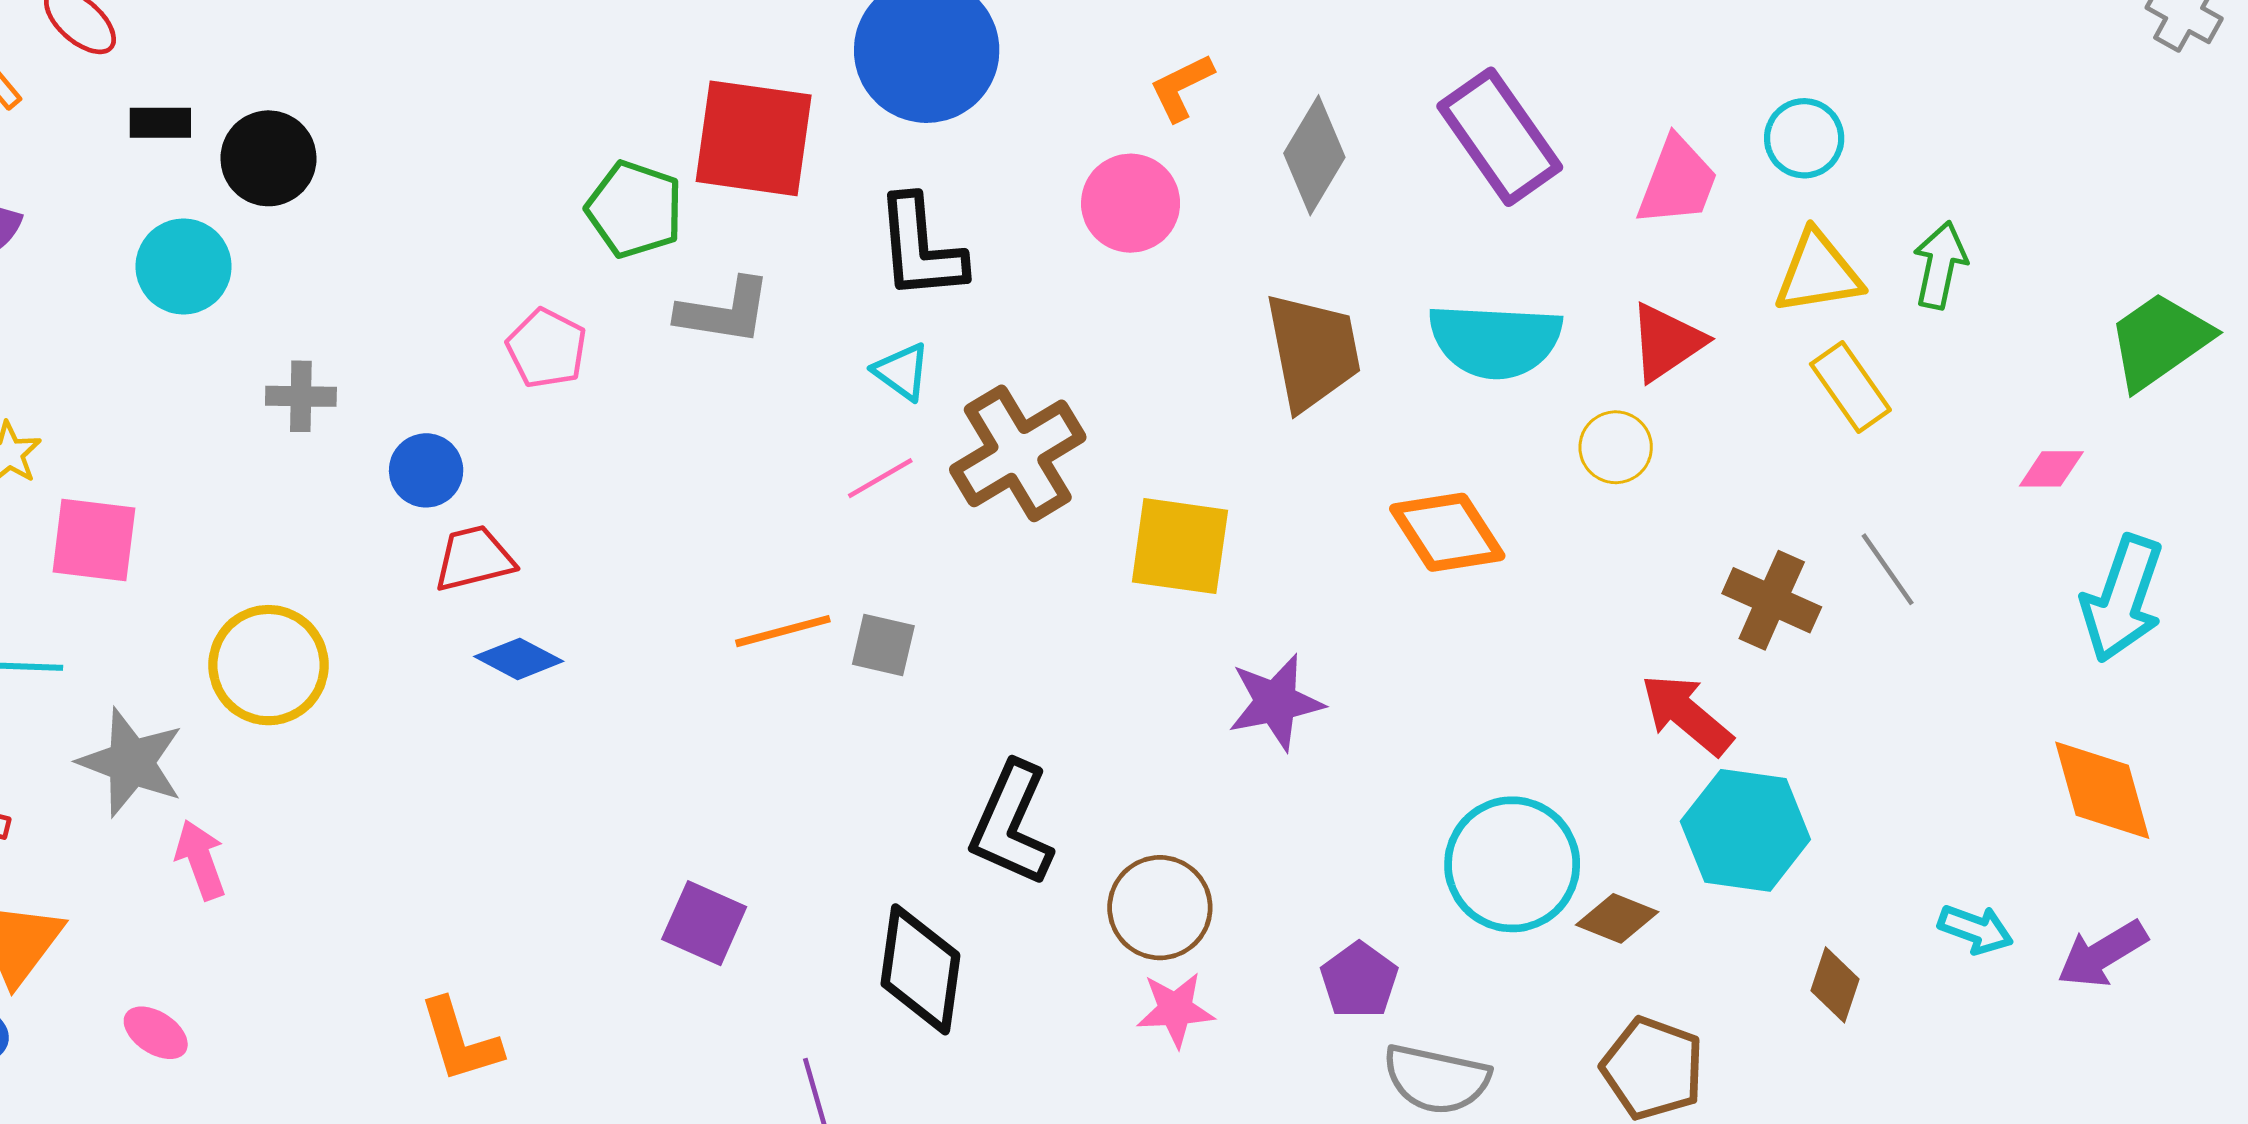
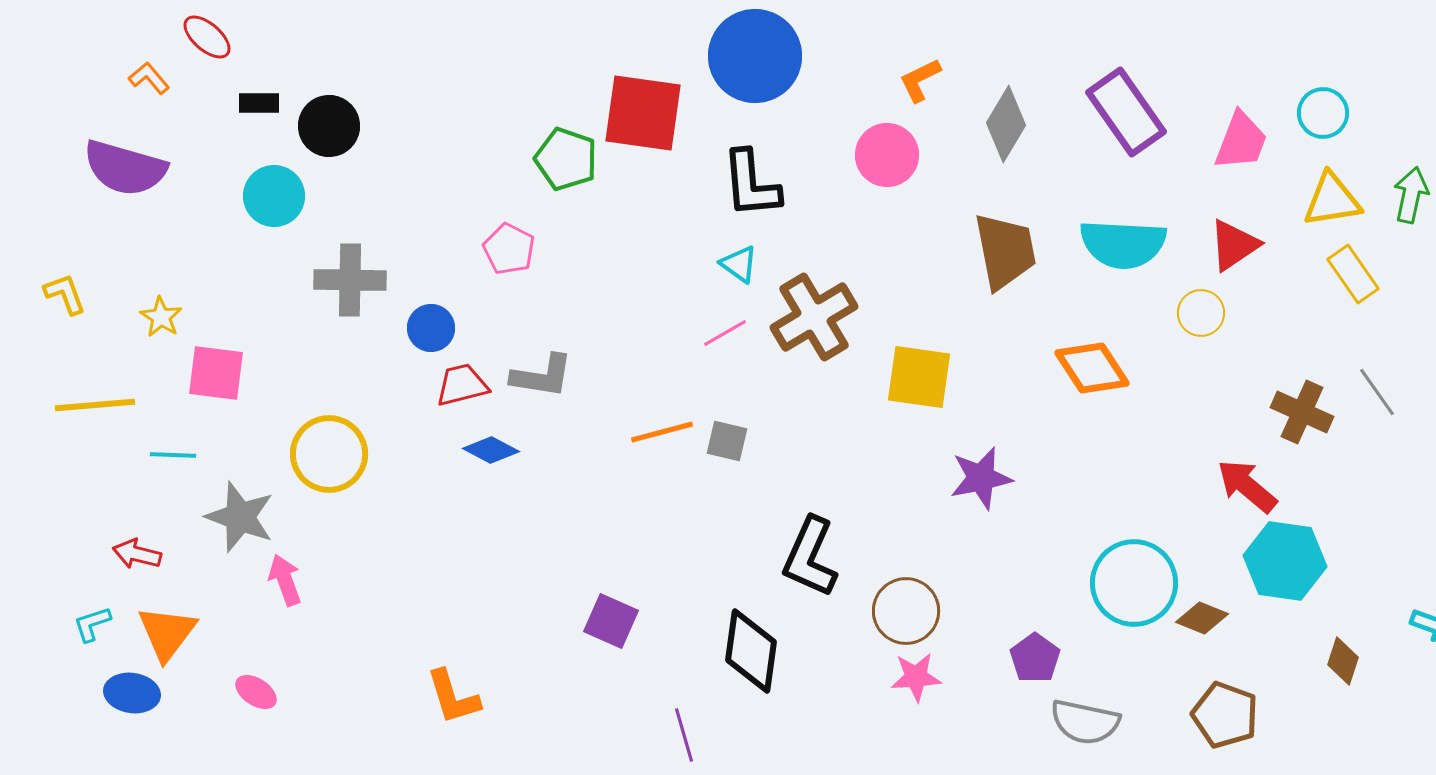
gray L-shape: (724, 311) -> (542, 376), moved
gray cross: (301, 396) -> (350, 280), size x1.6

